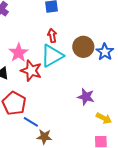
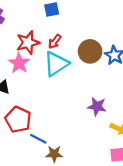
red arrow: (52, 36) -> (55, 42), turned -128
red star: (31, 71) -> (28, 43), moved, turned -30

